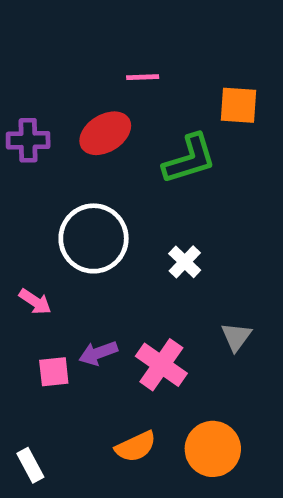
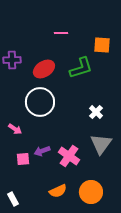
red ellipse: (105, 133) -> (44, 69), moved
white cross: (185, 262) -> (96, 112), moved
gray triangle: (236, 337) -> (101, 144), size x1.6

